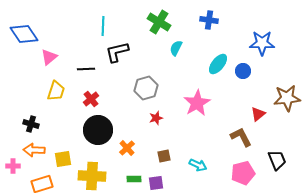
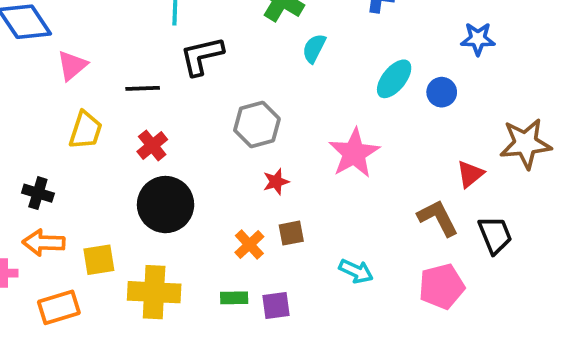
blue star: (262, 43) -> (478, 39), size x0.7
orange cross: (127, 148) -> (249, 245), moved
brown square: (164, 156) -> (291, 233), moved
black trapezoid: (277, 160) -> (495, 235), moved

